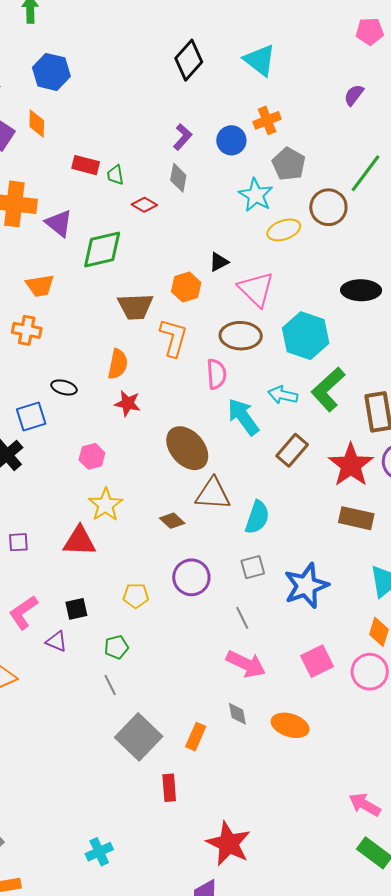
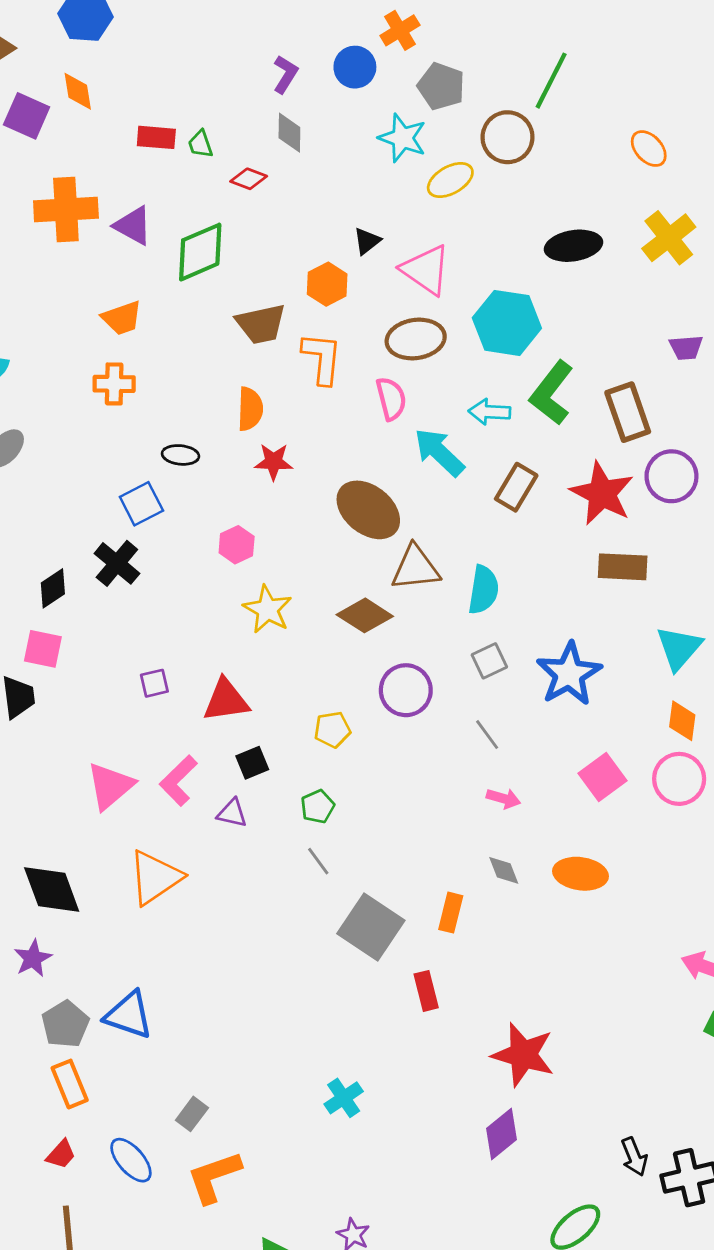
brown diamond: (172, 521) -> (365, 615), size x1.5
red triangle: (79, 541) -> (226, 700), moved
pink arrow: (246, 664) -> (503, 798), size x0.6

